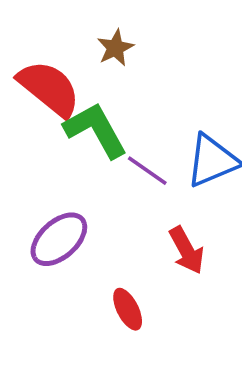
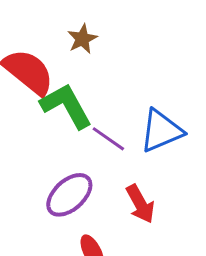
purple ellipse: (59, 239) -> (69, 195), moved

